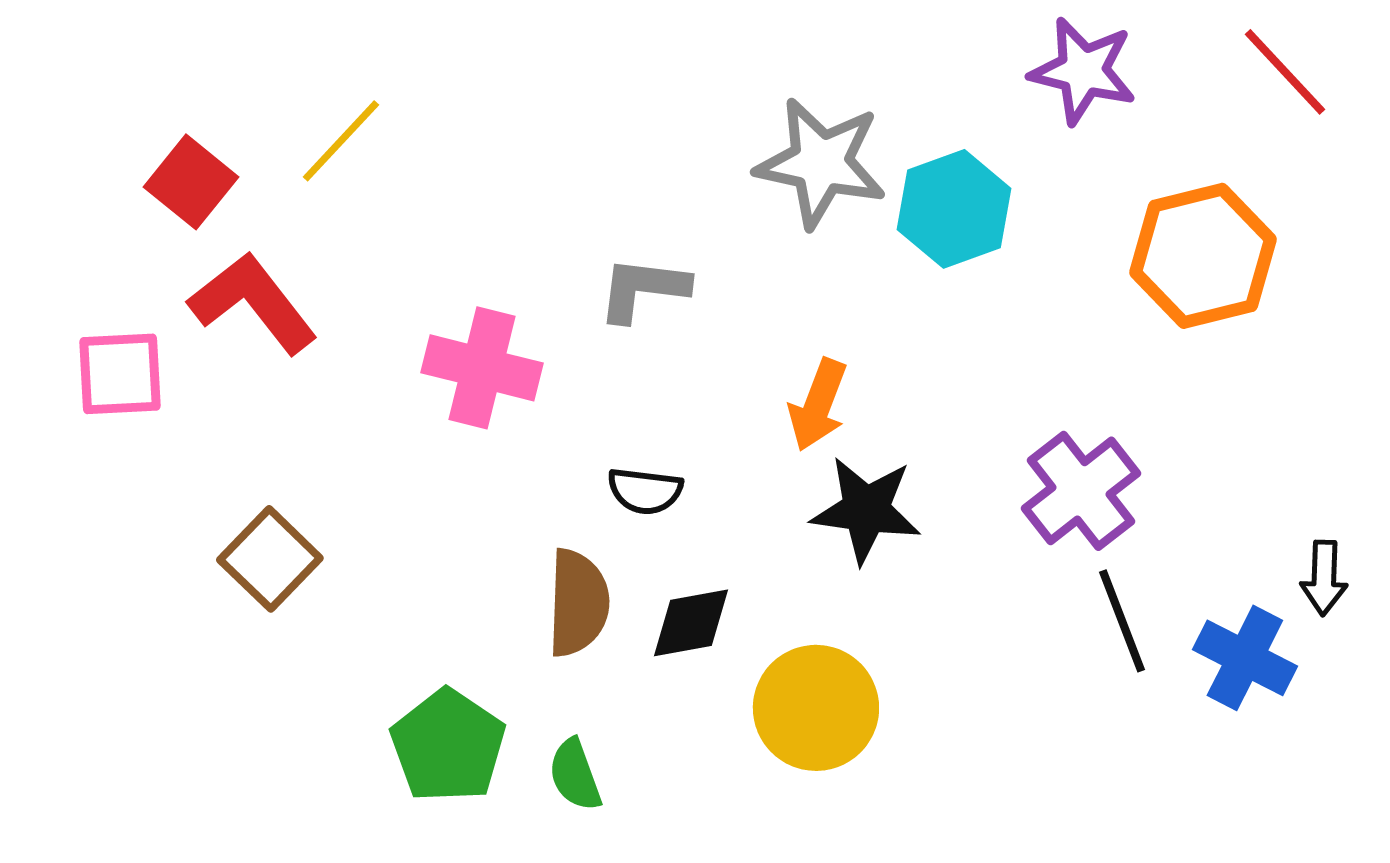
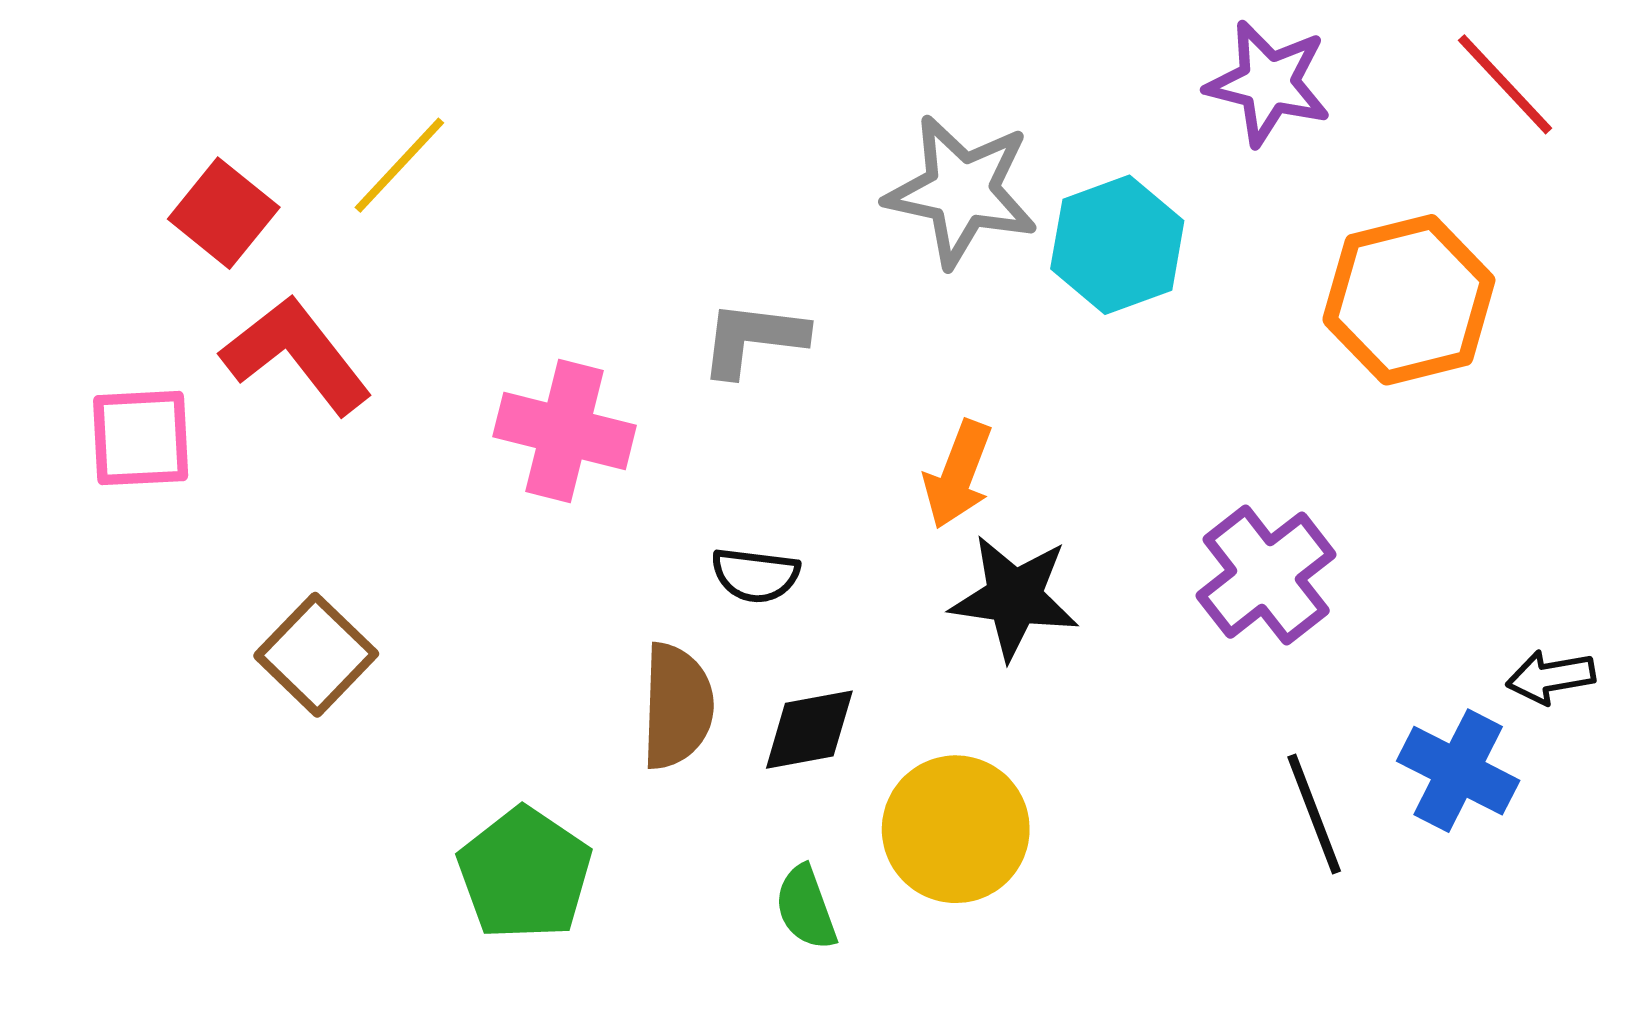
black arrow: (1324, 578) -> (1551, 677), turned 78
black line: (1122, 621) -> (1314, 814), moved
green semicircle: (575, 775) -> (806, 908), moved

